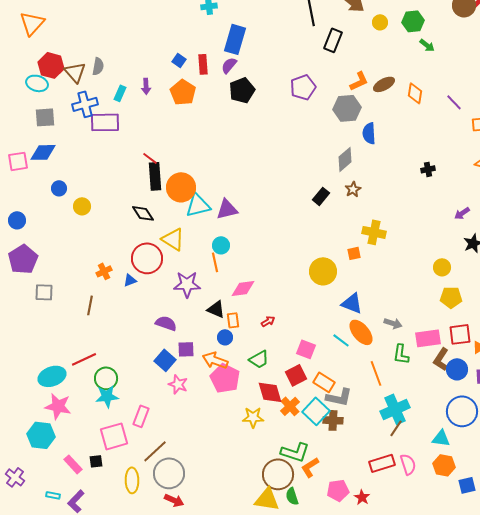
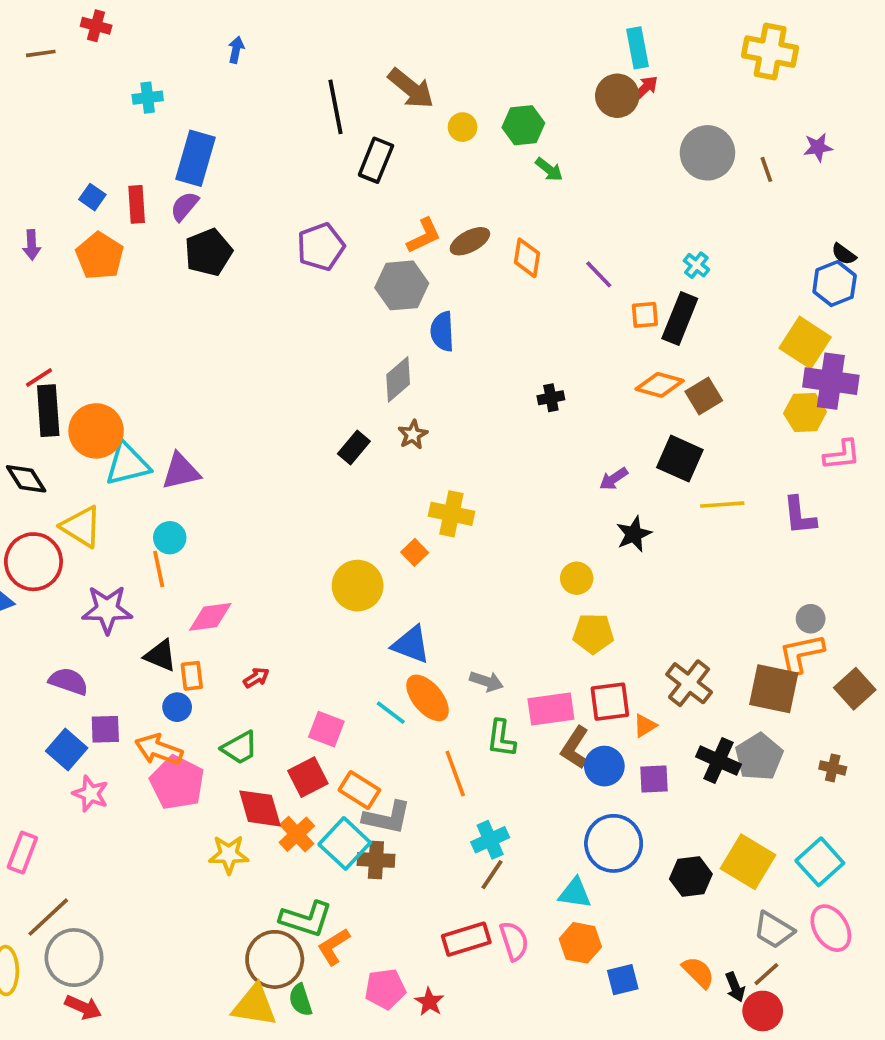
red line: (150, 158) -> (39, 378), turned -70
orange square: (354, 253) -> (415, 552), turned -32
cyan cross: (395, 409) -> (490, 840), size x0.7

